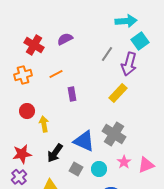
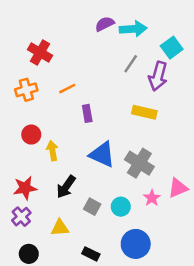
cyan arrow: (126, 21) -> (133, 29), moved
purple semicircle: (65, 39) -> (105, 24), moved
yellow rectangle: (118, 93) -> (144, 112), turned 60
blue triangle: (84, 141) -> (102, 154), moved
pink triangle: (146, 165) -> (178, 188), moved

